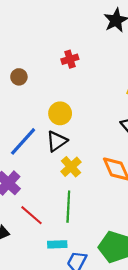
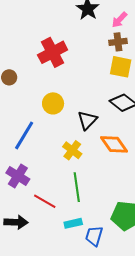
red cross: (70, 59) -> (53, 52), size x1.8
black triangle: (57, 141) -> (87, 120), moved

